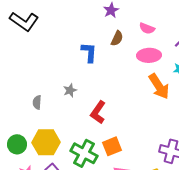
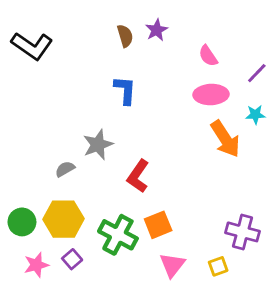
pink semicircle: (147, 28) -> (208, 56), turned 35
brown semicircle: (117, 38) -> (125, 36), moved, turned -42
gray star: (70, 90) -> (98, 145), size x1.5
gray semicircle: (37, 102) -> (65, 169), moved, turned 56

